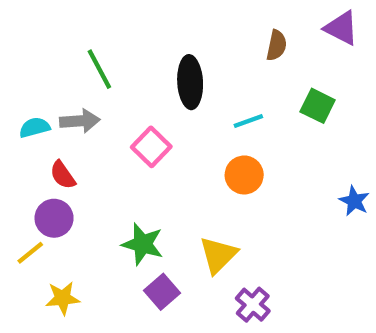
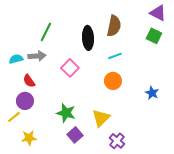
brown semicircle: (277, 45) -> (114, 26), moved, size x1.5
green line: (99, 69) -> (46, 32), turned 54
green square: (318, 106) -> (154, 36), moved
blue star: (354, 201) -> (152, 93), moved

